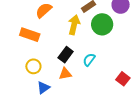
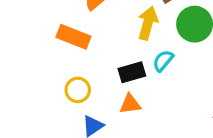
black rectangle: (66, 55) -> (132, 72), turned 35
cyan semicircle: (89, 60) -> (163, 61), moved

